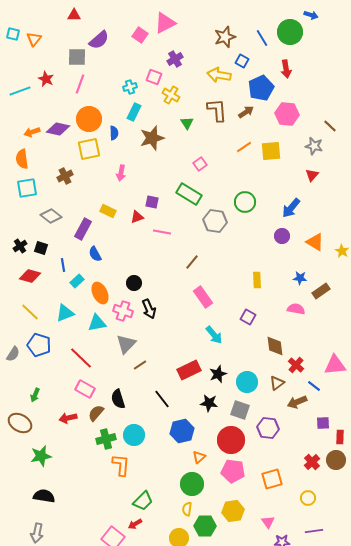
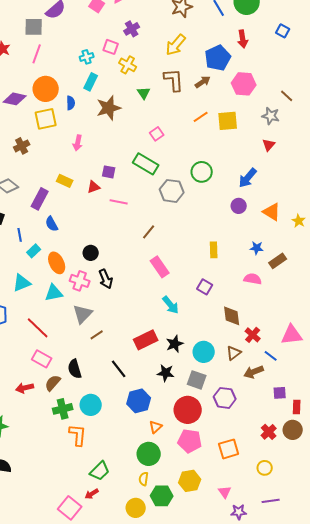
blue square: (242, 61) -> (283, 31), moved
yellow arrow: (219, 75) -> (176, 45), turned -60

